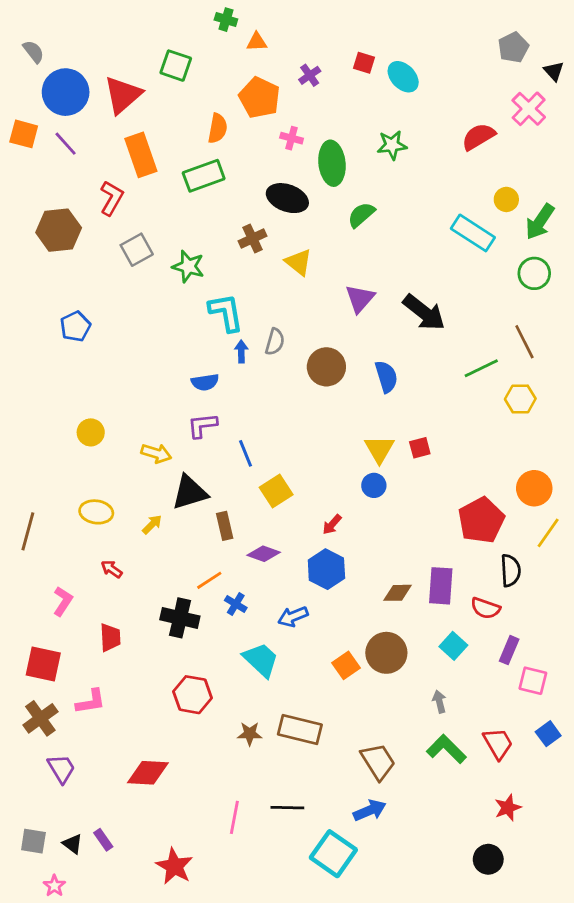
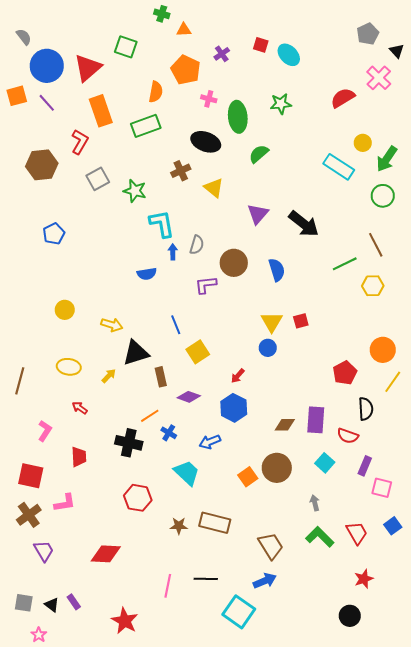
orange square: (24, 134) -> (17, 96), turned -30
purple L-shape: (202, 425) -> (206, 285), moved
red pentagon: (481, 520) -> (345, 373), size x0.7

